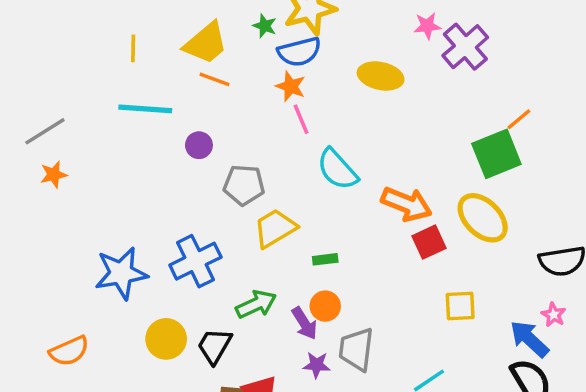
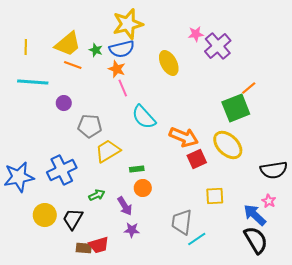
green star: (265, 26) -> (96, 50), moved
yellow ellipse: (381, 76) -> (169, 63), turned 50
green arrow: (256, 304) -> (97, 195), size x0.7
orange circle: (325, 306) -> (143, 188), moved
gray trapezoid: (356, 349) -> (182, 222), moved

